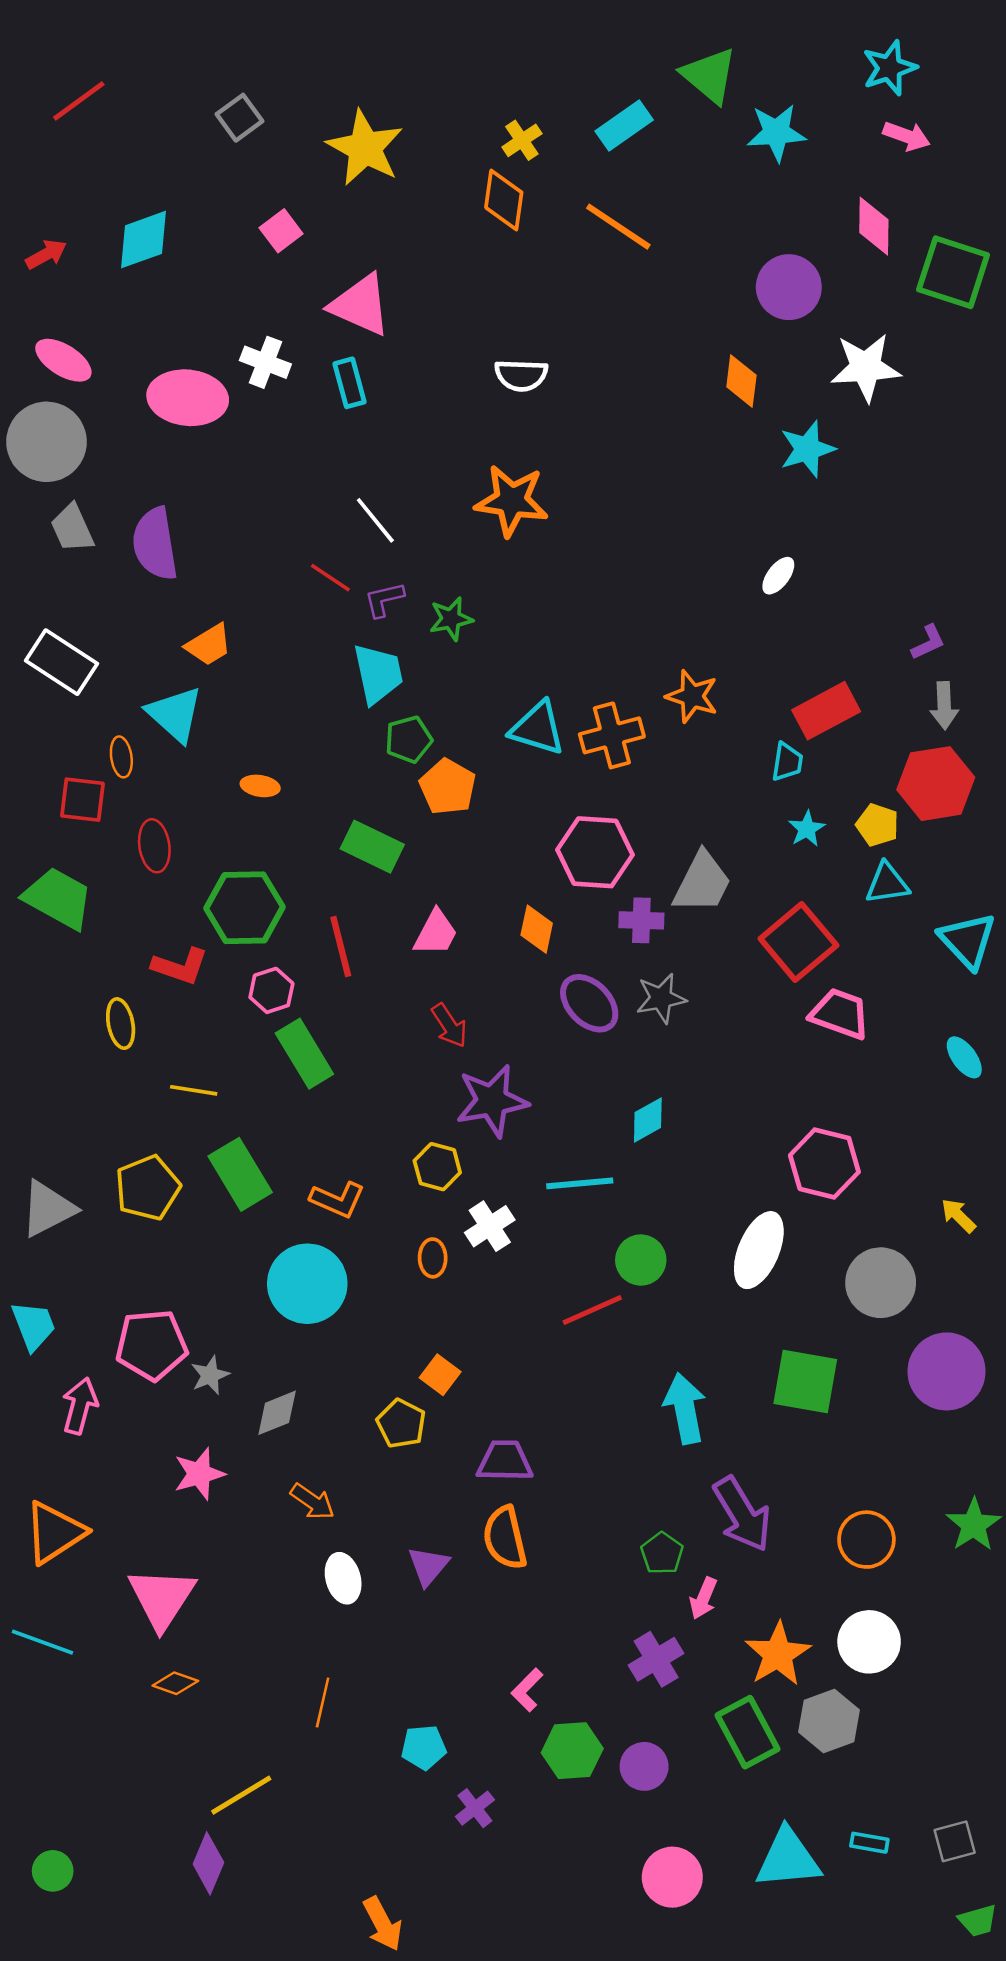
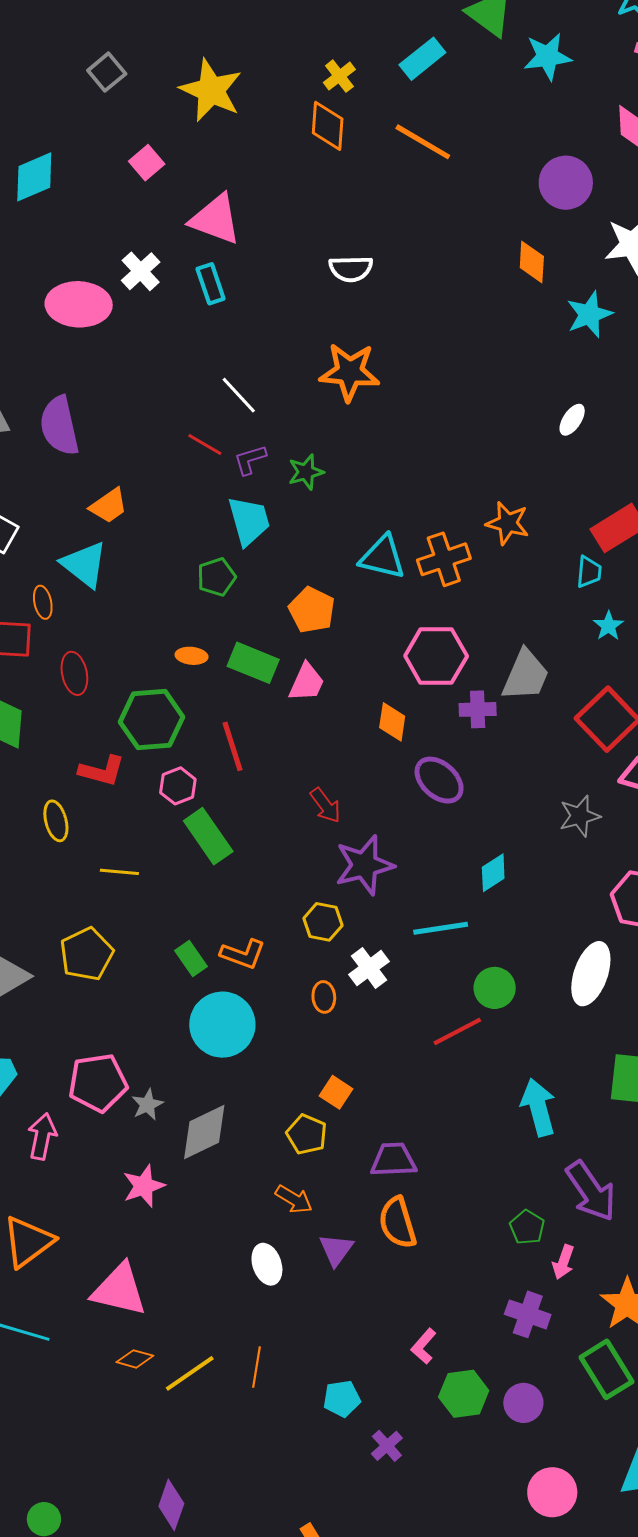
white cross: (265, 362) -> (141, 271), turned 30
green pentagon: (409, 739) -> (216, 577), moved
orange ellipse: (260, 786) -> (192, 656), moved
pink trapezoid: (436, 933) -> (306, 682), moved
gray star: (661, 998) -> (580, 816), moved
green rectangle: (240, 1174) -> (191, 958), moved, size x0.6
gray diamond: (277, 1413) -> (204, 1132), size x1.4
orange arrow: (313, 1502) -> (294, 1199), moved
pink triangle: (162, 1598) -> (119, 1290), turned -46
purple cross: (656, 1659) -> (528, 1314), turned -36
yellow line: (241, 1795) -> (190, 1373), moved

